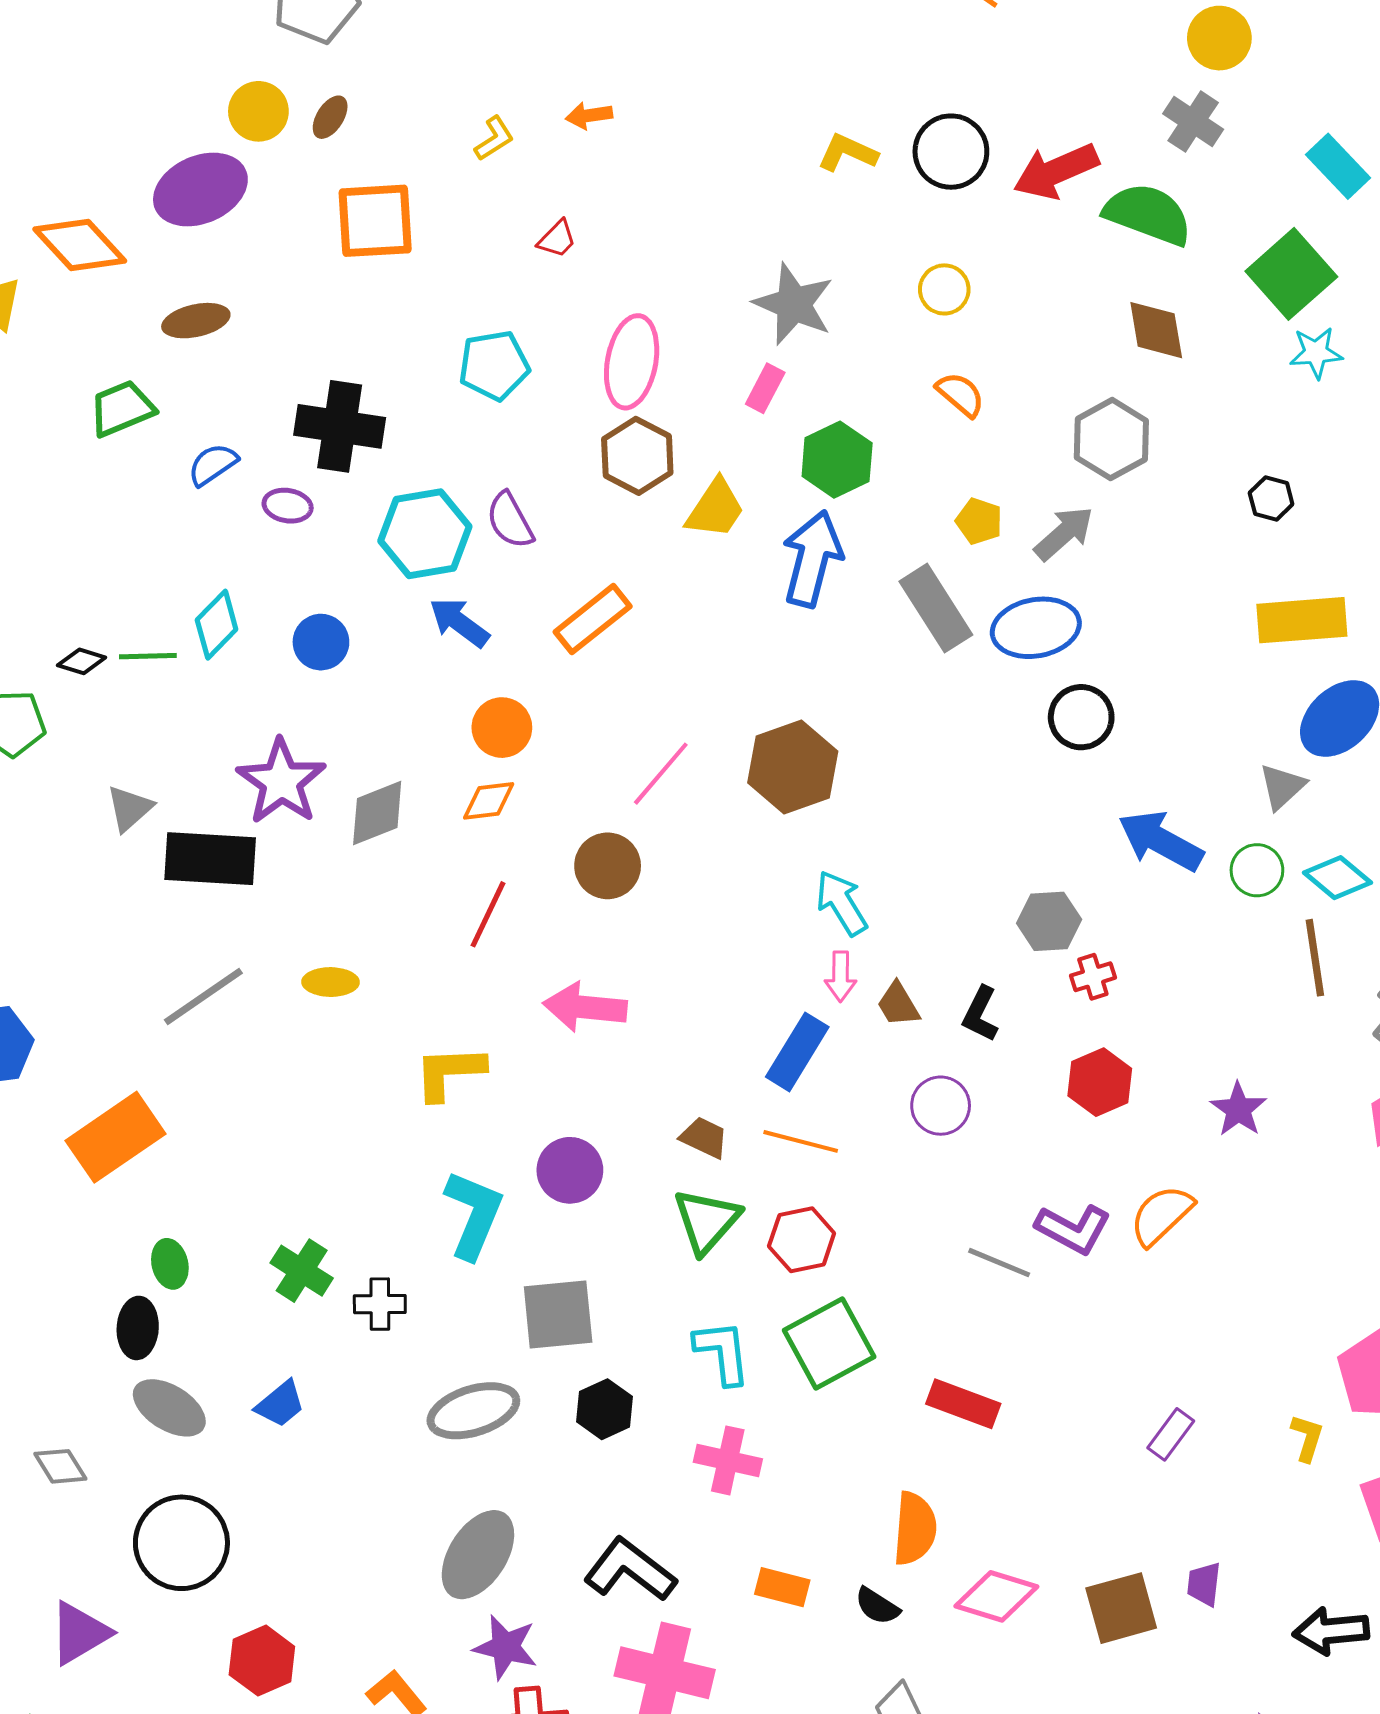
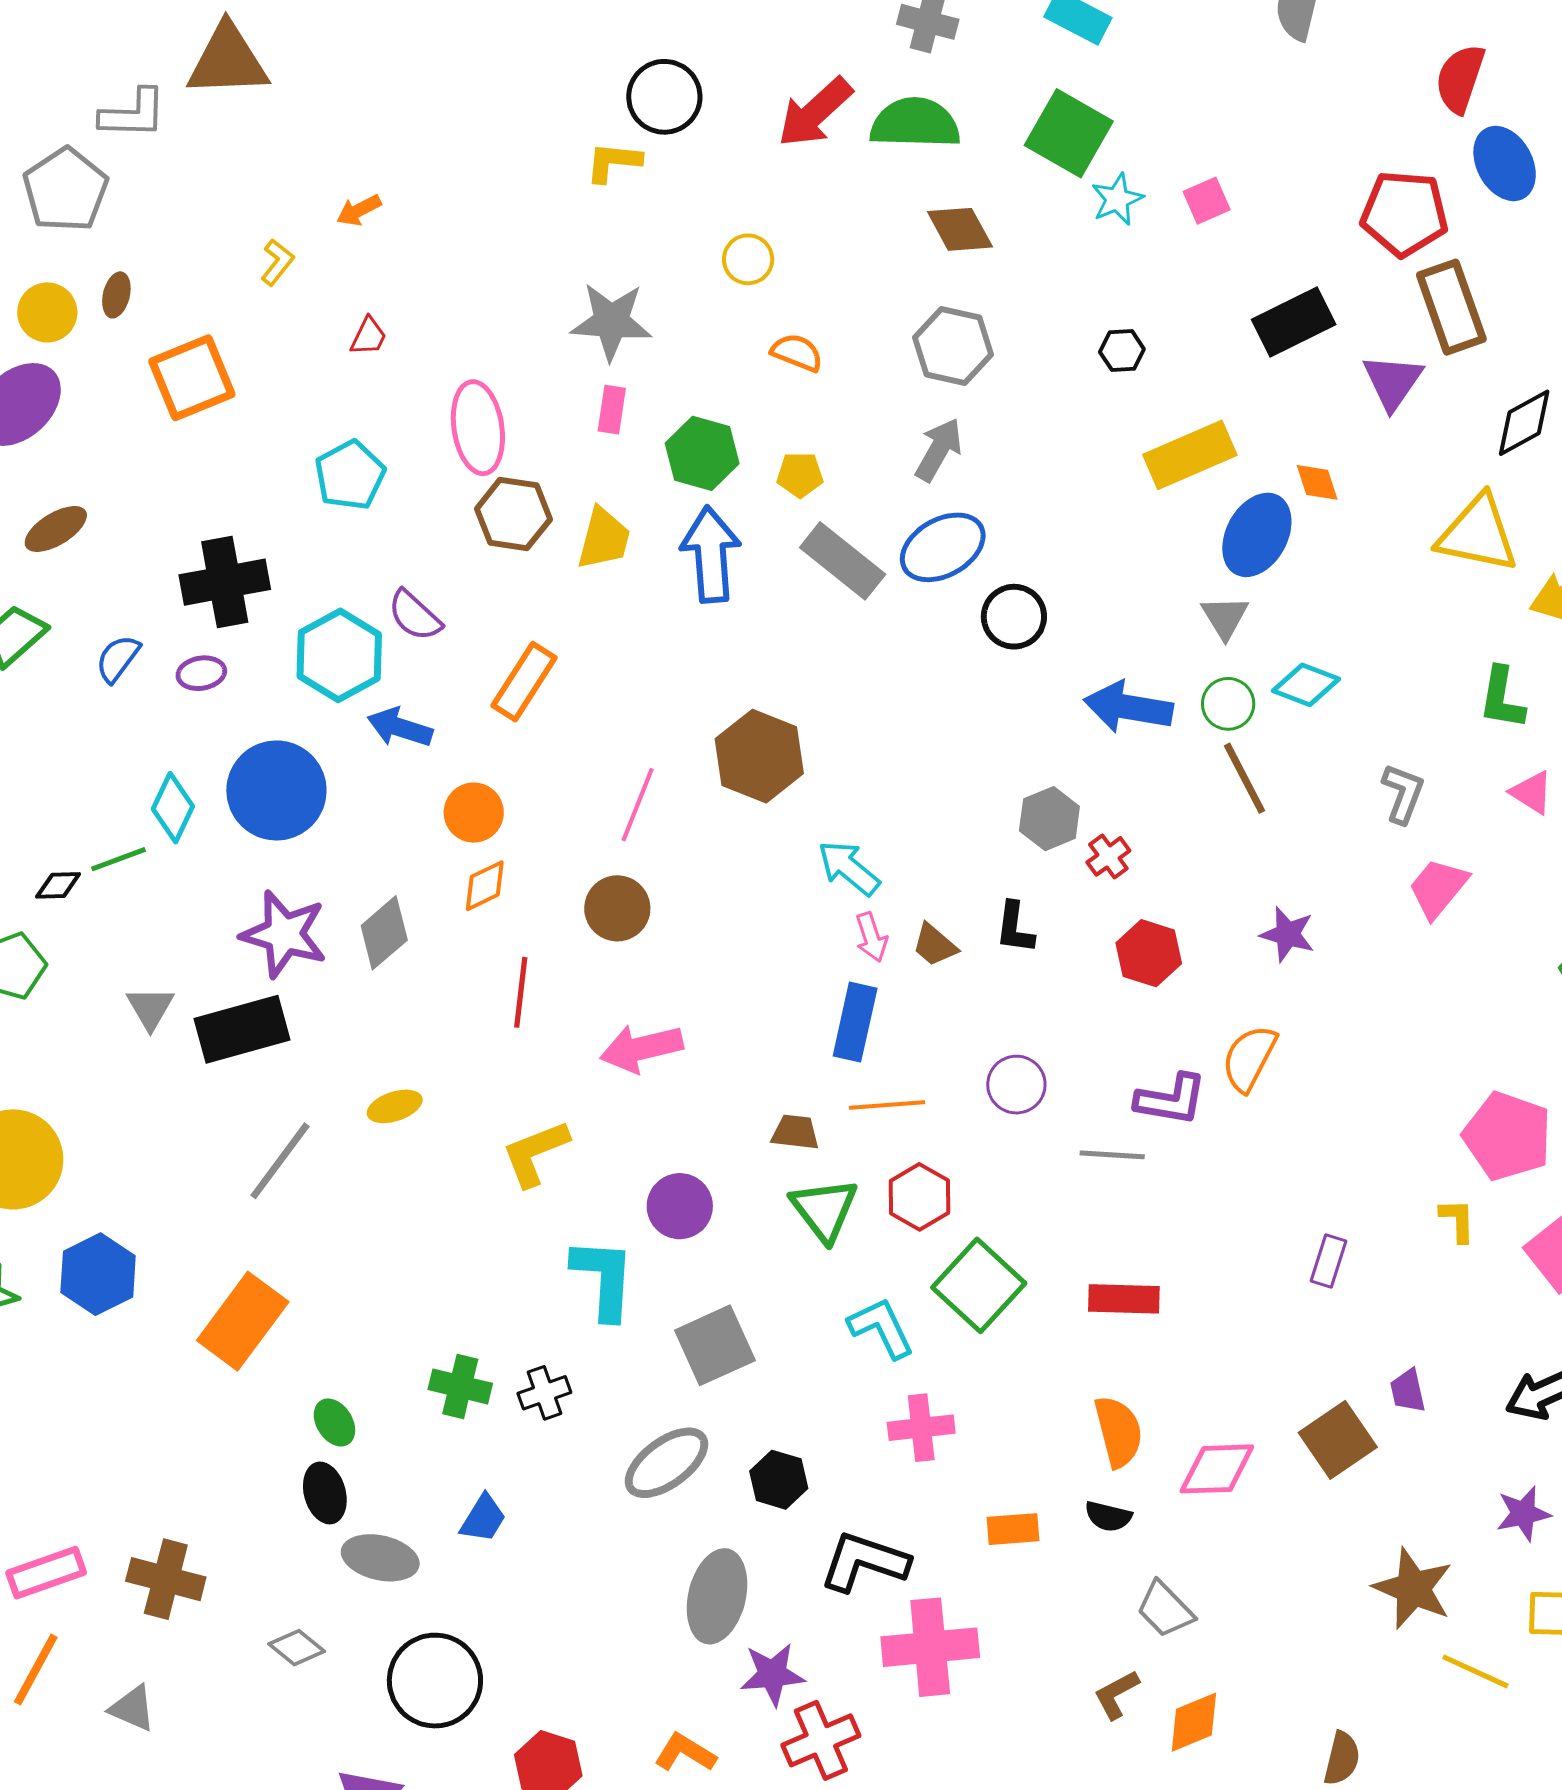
black circle: (951, 152) -> (664, 97), moved
yellow pentagon: (979, 521) -> (800, 475), moved
blue circle: (321, 642) -> (276, 790), size x1.8
brown line: (1315, 958) -> (1244, 778), moved
purple circle: (941, 1106) -> (1016, 1085), moved
black hexagon: (605, 1409) -> (779, 1480), moved

